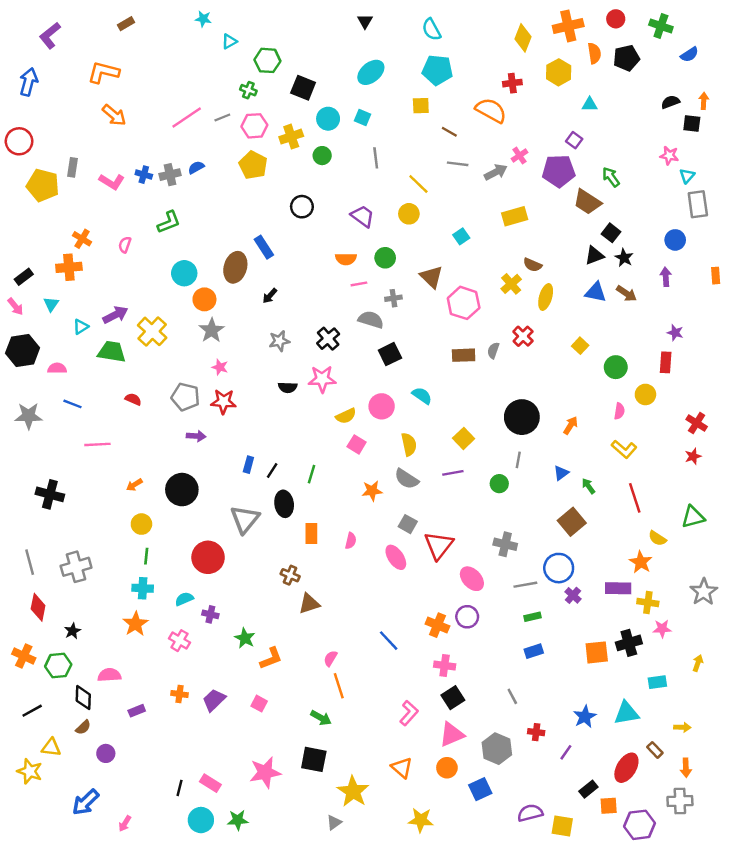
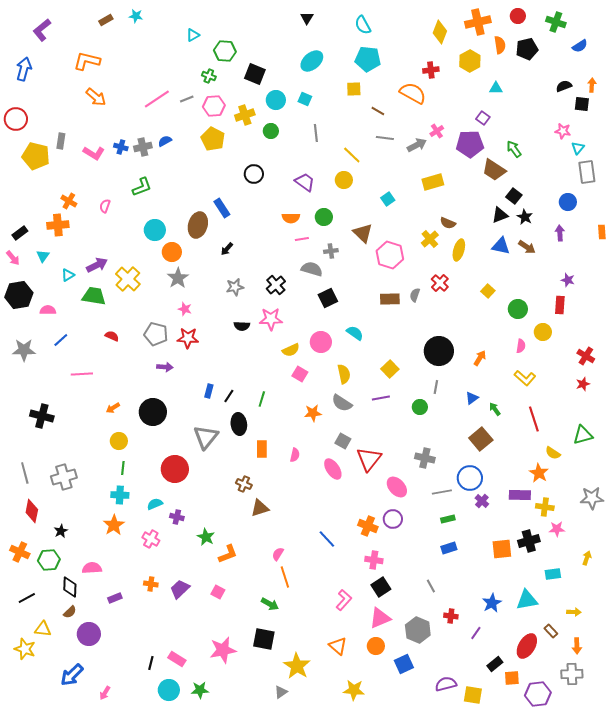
cyan star: (203, 19) -> (136, 16), moved
blue line: (73, 404) -> (61, 340), turned -63
gray star: (704, 592) -> (592, 498), turned 30
purple circle: (106, 753) -> (89, 634), size x1.5

